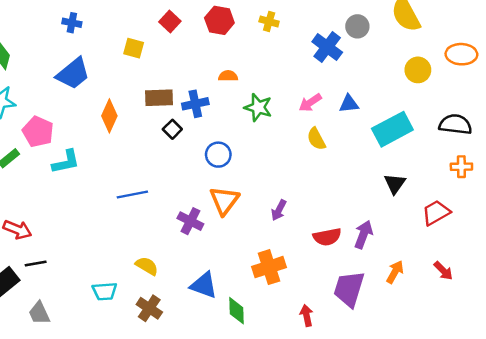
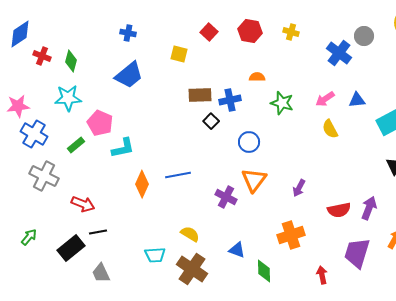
orange diamond: (109, 116) -> (142, 184), moved
blue triangle: (204, 285) -> (237, 250), size x0.7
brown cross: (149, 308) -> (192, 269), size x1.4

